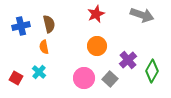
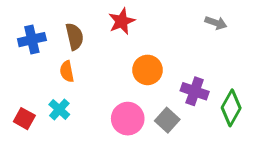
red star: (96, 14) -> (122, 21), moved
gray arrow: (142, 15) -> (216, 23), size x0.6
purple cross: (128, 60) -> (195, 91), turned -30

